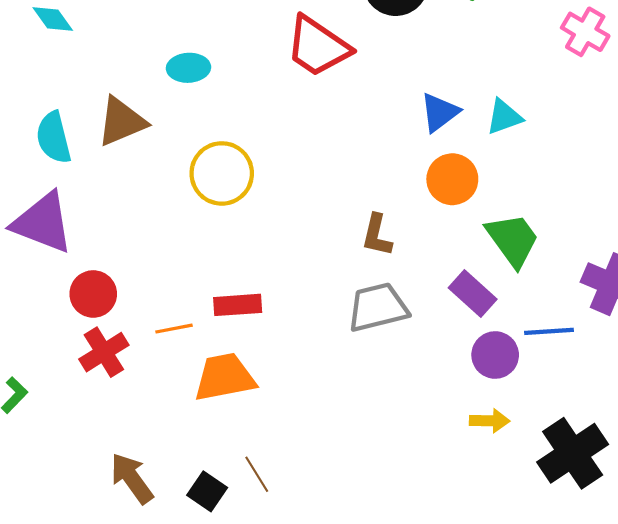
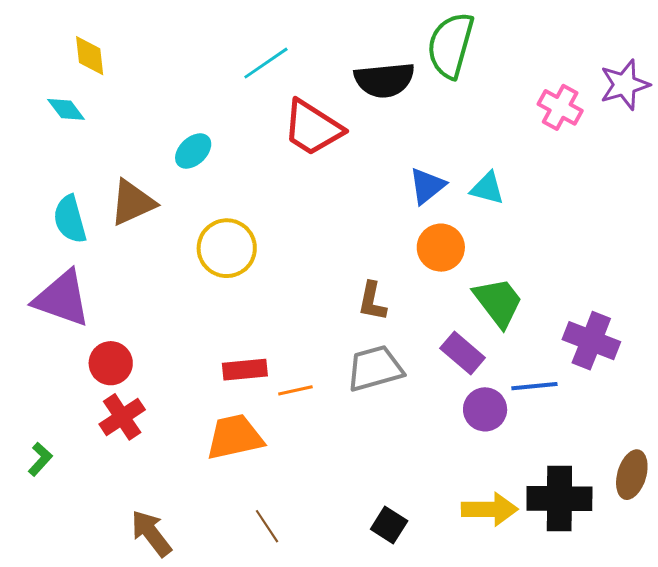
cyan ellipse: (188, 68) -> (193, 151), turned -39
cyan triangle: (504, 117) -> (487, 188), turned 36
orange line: (174, 329) -> (295, 390), moved
yellow arrow: (490, 421) -> (490, 509), moved, size x1.5
black cross: (573, 453) -> (559, 499), turned 36
black square: (207, 491) -> (389, 525), moved

